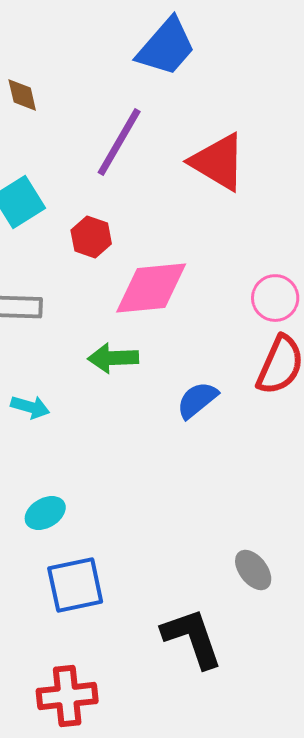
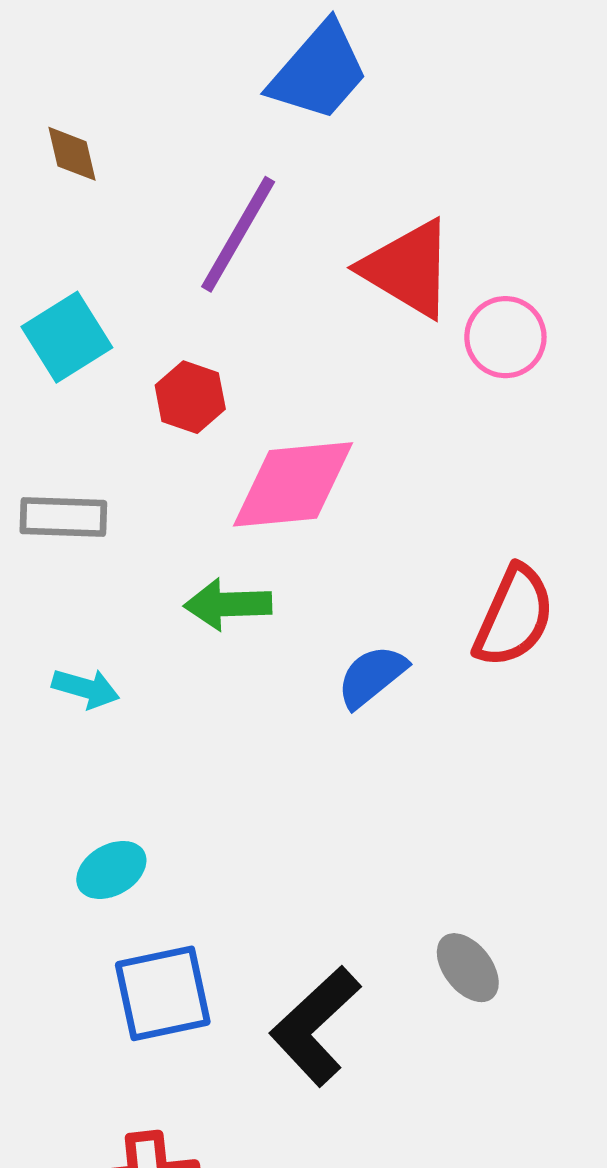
pink circle: (275, 298) -> (505, 337), moved
black L-shape: (192, 638) -> (315, 1026), moved, turned -114

